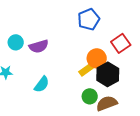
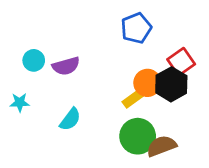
black hexagon: (108, 74) -> (171, 84), moved
green circle: (90, 96) -> (138, 136), size x1.6

